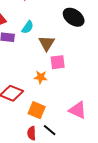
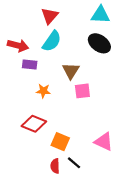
cyan semicircle: (28, 27) -> (52, 41), moved, size x1.5
orange star: (41, 77) -> (43, 91), moved

